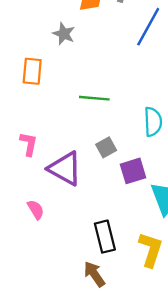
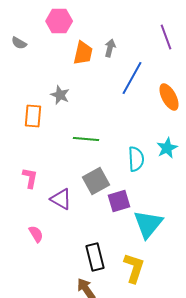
gray star: (64, 34) -> (60, 95), moved
gray square: (106, 147) -> (96, 181), size x1.5
purple triangle: (65, 169) -> (61, 199), size x0.7

